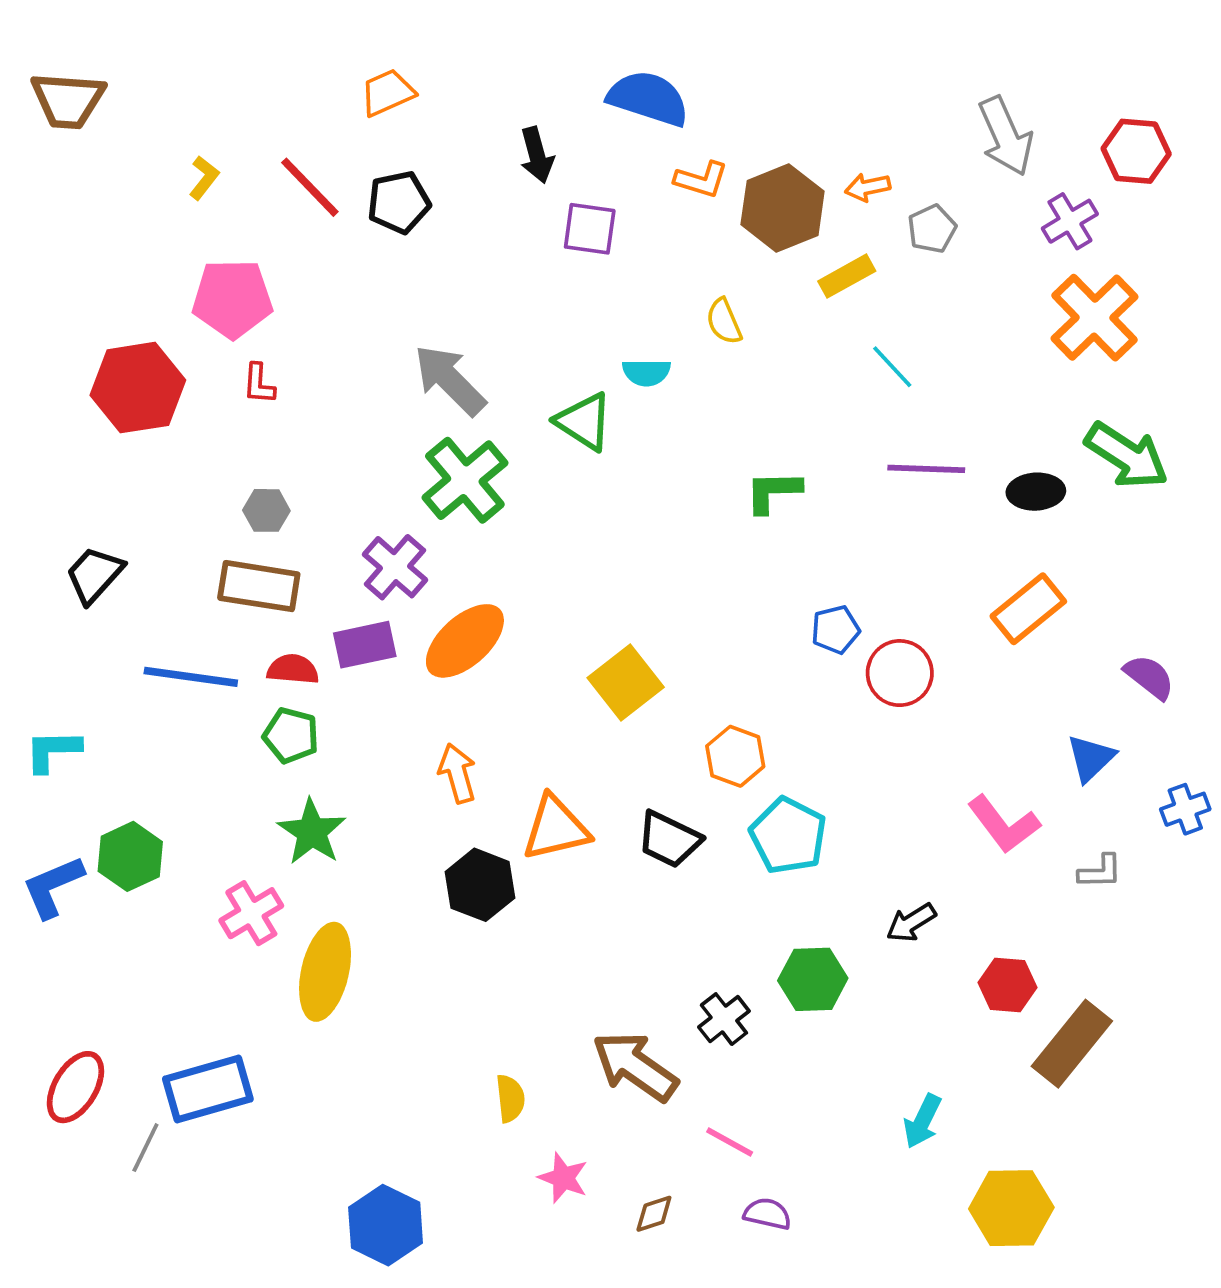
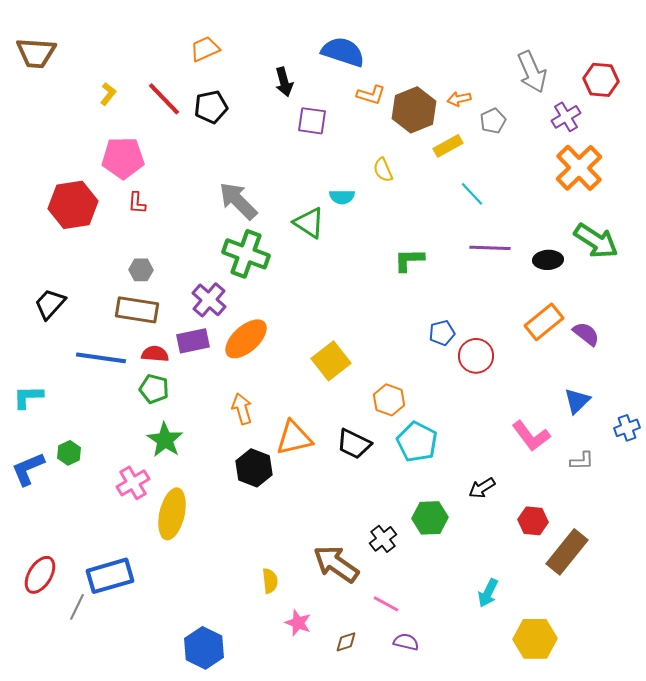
green cross: (465, 480) -> (246, 254), turned -30
purple semicircle: (1149, 677) -> (586, 334), moved
green hexagon: (130, 856) -> (69, 453), size x0.7

